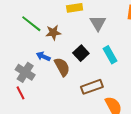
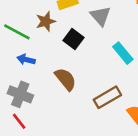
brown star: (53, 33) -> (46, 21), moved
black square: (81, 53) -> (74, 39), moved
blue arrow: (43, 56) -> (26, 60), moved

